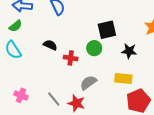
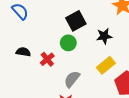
red cross: (71, 58) -> (47, 59), turned -32
yellow rectangle: (123, 78) -> (106, 65), turned -30

